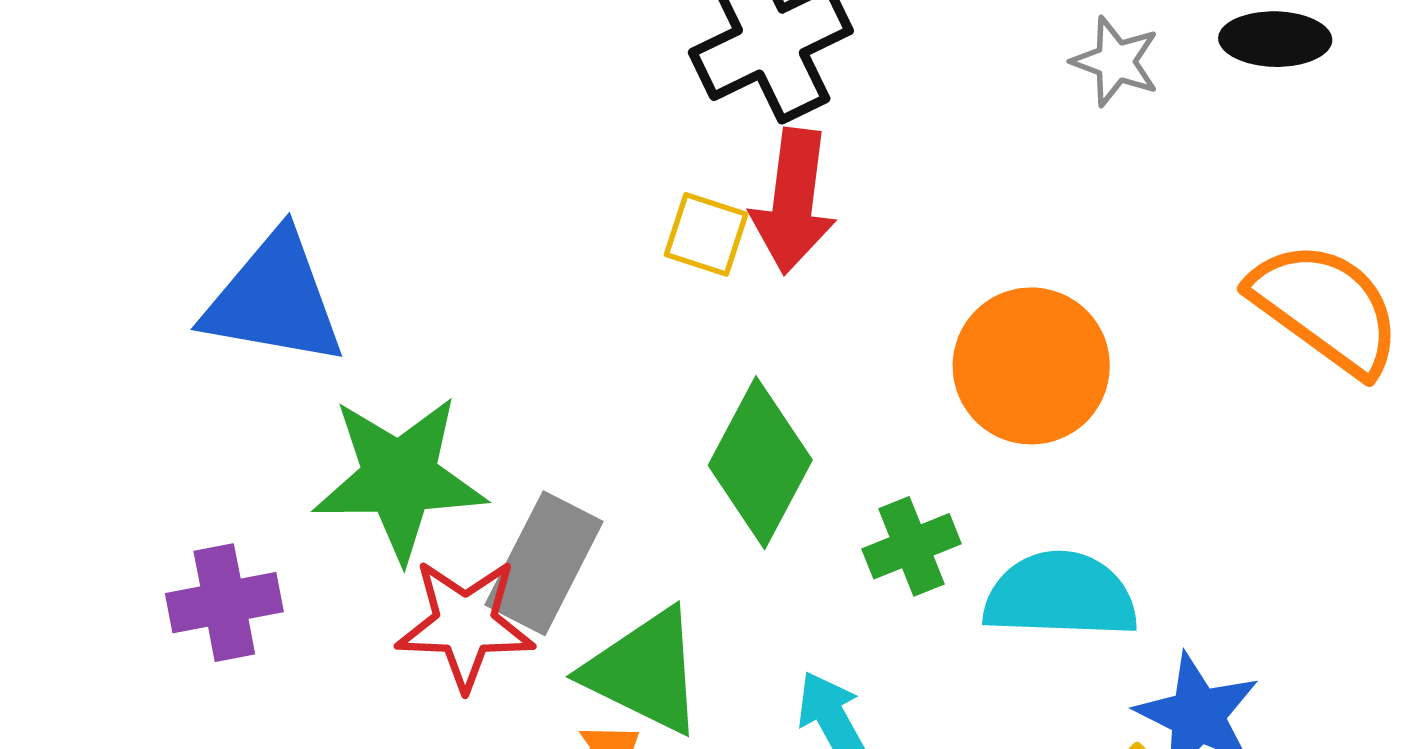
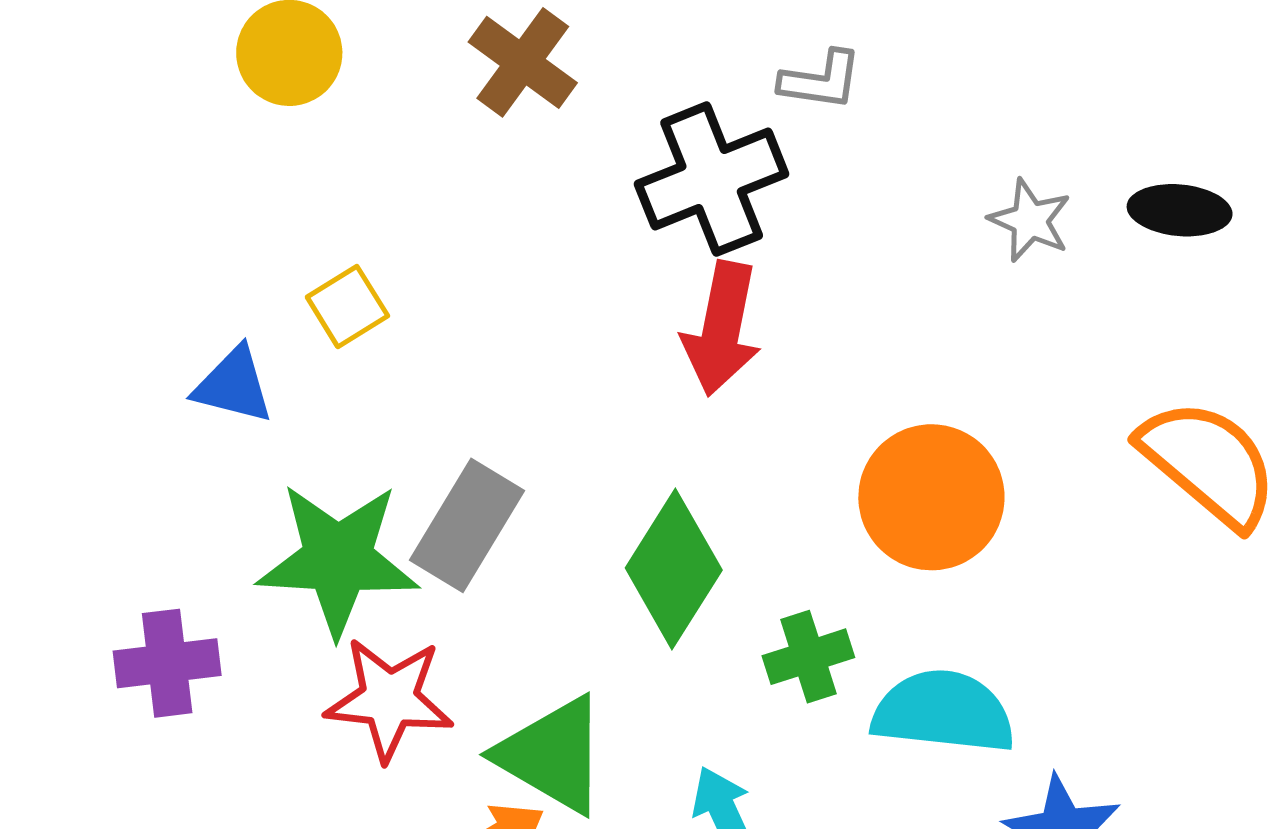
yellow square: (706, 234) -> (347, 306), moved, turned 36
blue triangle: (274, 299) -> (233, 385), size x0.6
gray rectangle: (544, 563) -> (467, 525), moved

